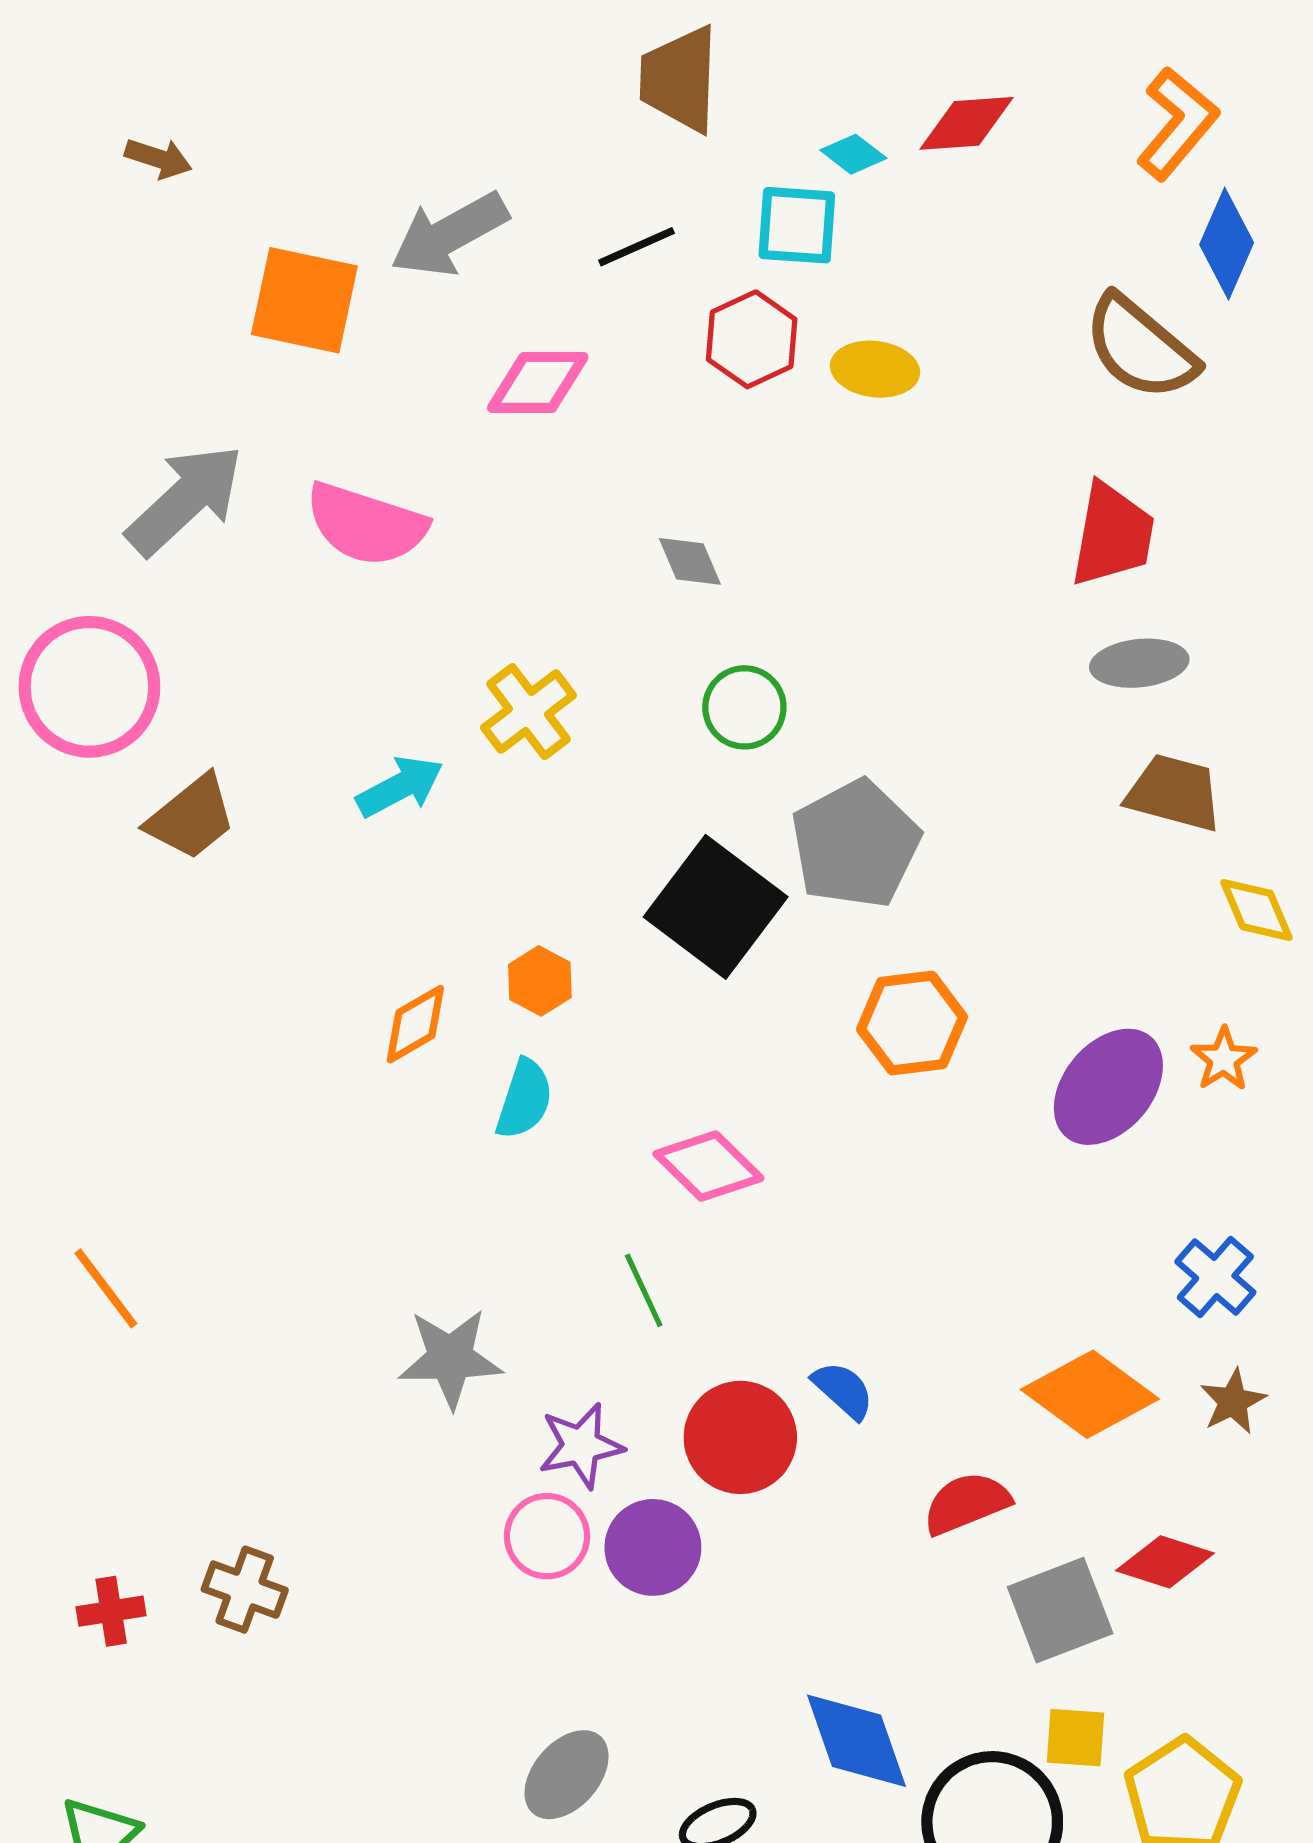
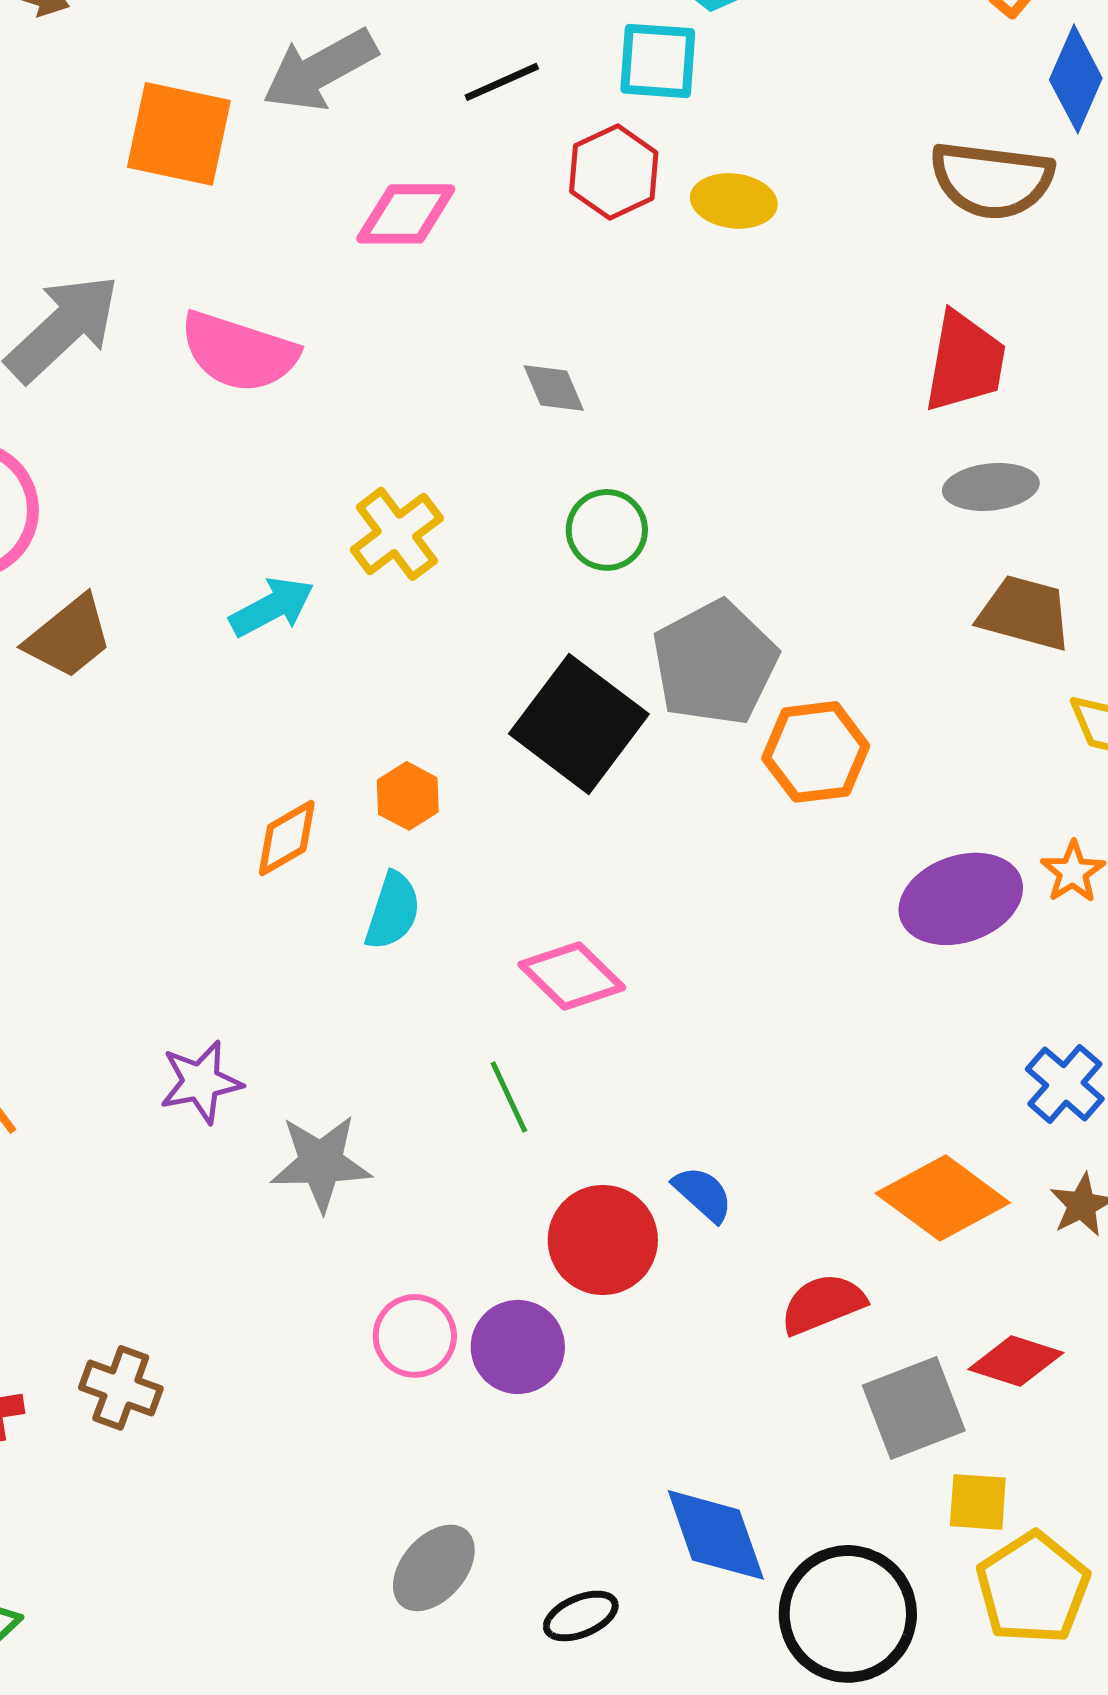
brown semicircle: (1140, 348) -> (992, 180), turned -33
orange hexagon: (912, 1023) -> (816, 752), moved
purple ellipse: (1108, 1087) -> (961, 899), turned 31
purple star: (581, 1446) -> (201, 1082), moved
yellow square: (1076, 1738) -> (978, 1502), moved

